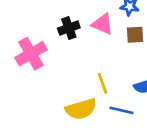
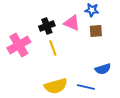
yellow line: (103, 83) -> (53, 48), moved

